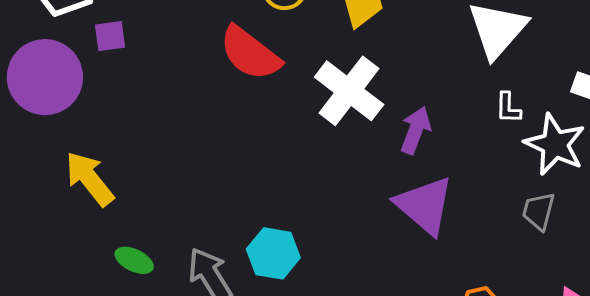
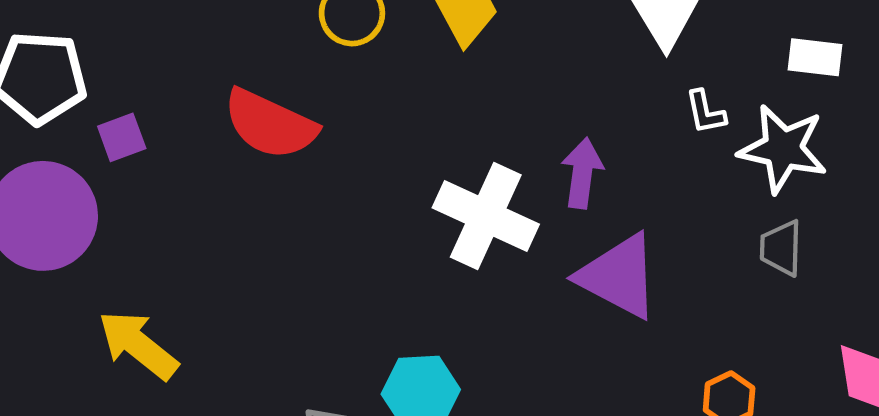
red semicircle: (250, 53) -> (270, 124), moved
white cross: (349, 91) -> (486, 216), moved

